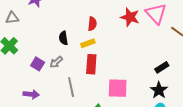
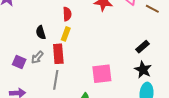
yellow rectangle: (88, 43) -> (66, 34), turned -40
red rectangle: (91, 64) -> (58, 54), moved
gray line: (71, 87) -> (56, 80), turned 30

